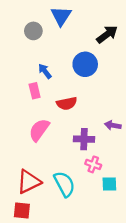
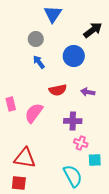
gray circle: (33, 31) -> (36, 39), moved
pink rectangle: (35, 91) -> (11, 104), moved
purple arrow: (113, 125) -> (88, 92), moved
red triangle: (29, 182) -> (25, 158), turned 35
cyan semicircle: (64, 184) -> (73, 176), moved

